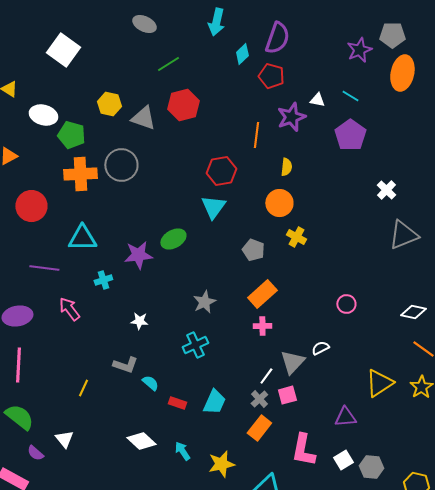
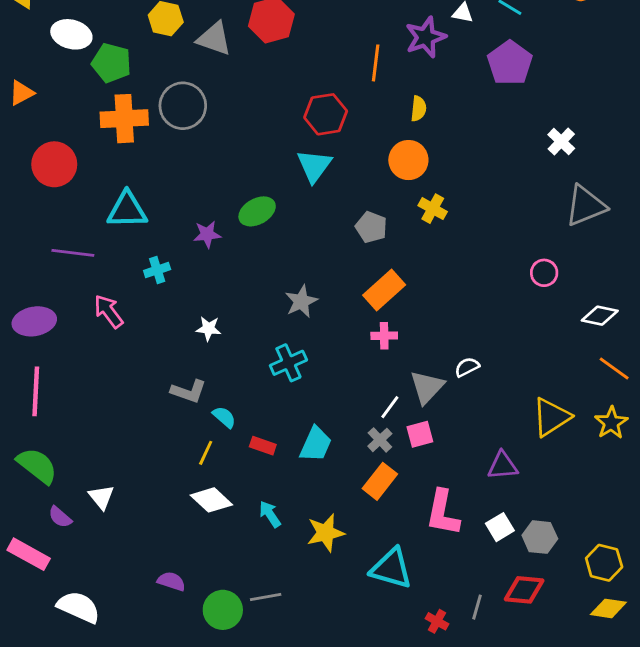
purple star: (138, 255) -> (207, 234), size x0.7
pink circle: (346, 304) -> (544, 273), moved
yellow line: (83, 388) -> (206, 453), moved

